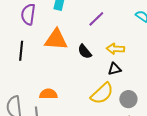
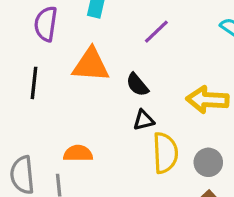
yellow arrow: (115, 49) -> (207, 100), moved, size x1.4
black triangle: (115, 69) -> (144, 120), moved
yellow semicircle: (102, 93) -> (165, 153), turned -50

